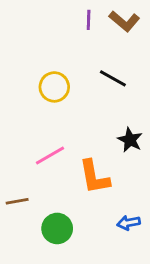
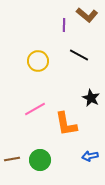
purple line: (89, 20) -> (64, 25), moved
brown line: (17, 201) -> (12, 159), moved

